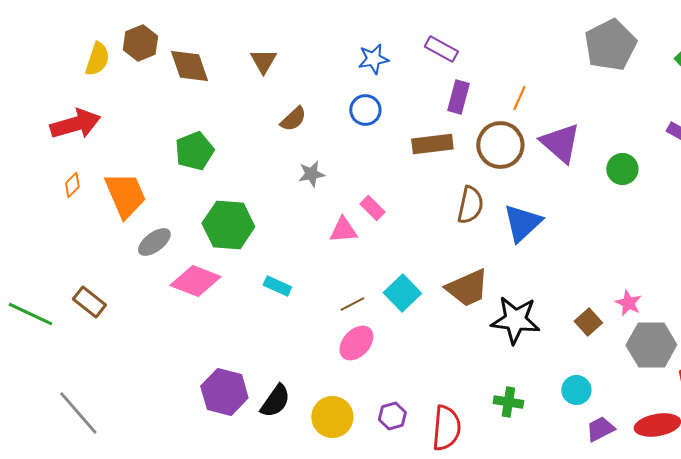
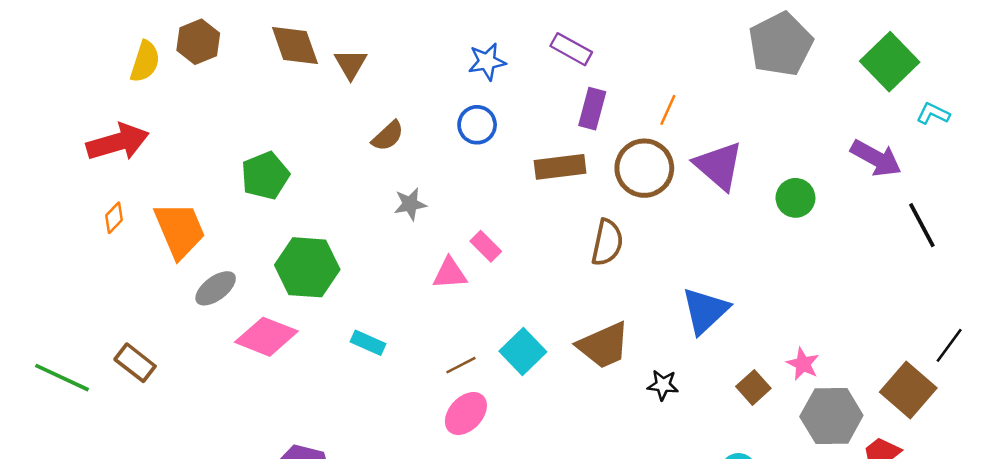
brown diamond: (189, 66) -> (295, 45), moved
blue triangle: (522, 223) -> (705, 311), moved
black star: (515, 320) -> (663, 385), size x0.5

